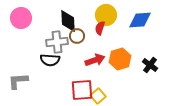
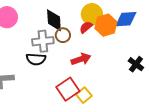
red semicircle: (100, 28) -> (86, 27), turned 32
orange hexagon: (120, 59) -> (106, 25), moved
red square: (82, 90) -> (68, 89), turned -30

